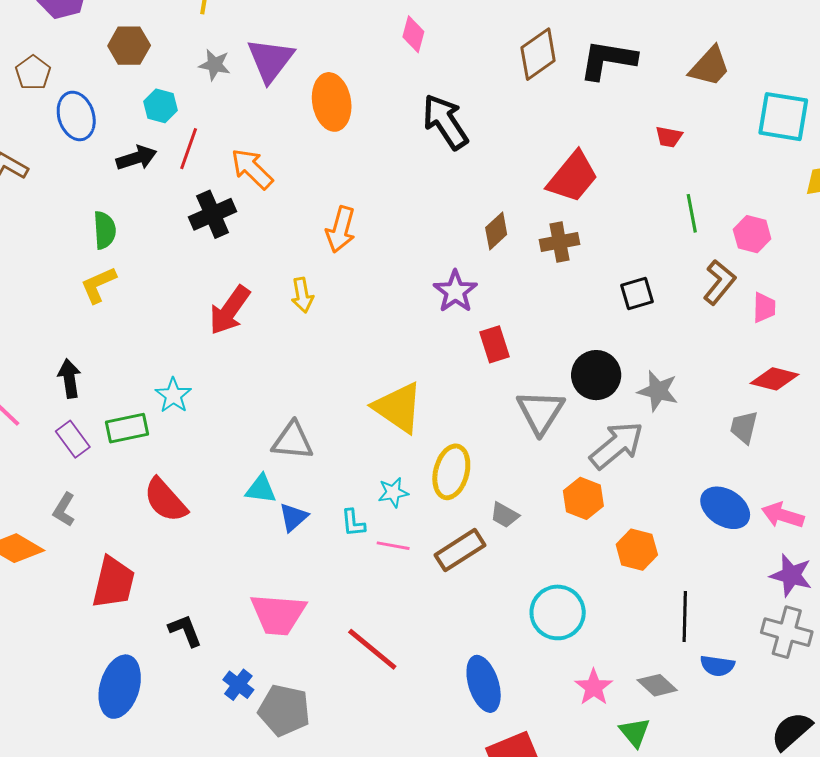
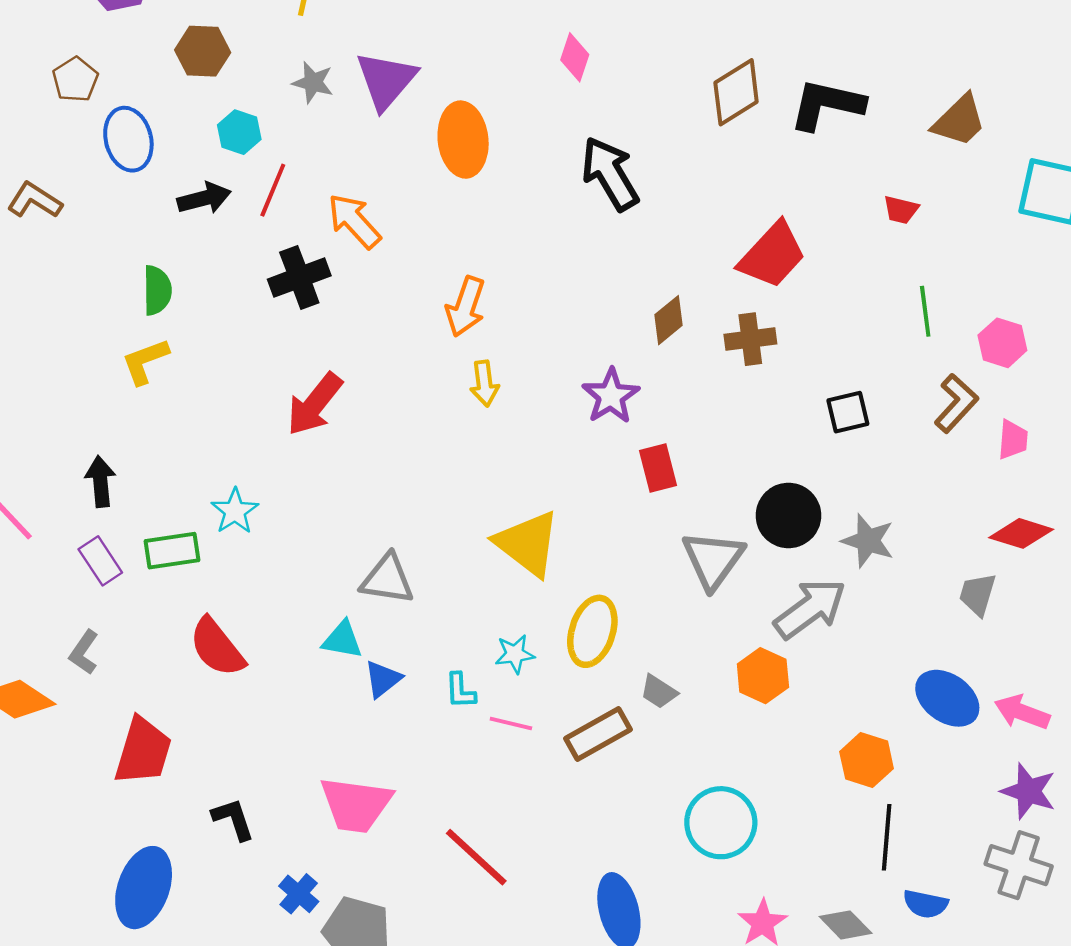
yellow arrow: (302, 295) -> (484, 384), moved
orange hexagon: (637, 550) -> (867, 760), moved

